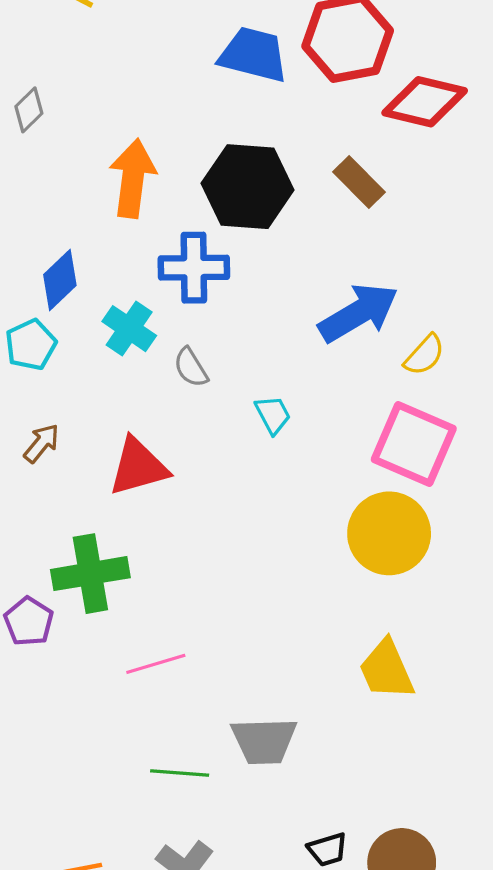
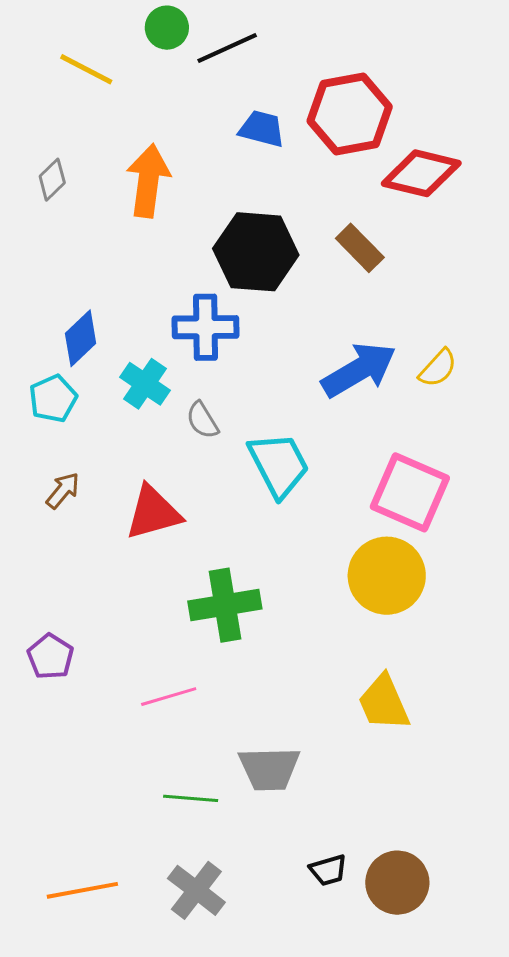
blue trapezoid: (253, 55) -> (262, 129), size x0.7
orange arrow: (133, 178) -> (148, 181), moved
yellow semicircle: (424, 355) -> (438, 368), moved
cyan trapezoid: (273, 415) -> (279, 465), size x1.8
green cross: (90, 574) -> (225, 605), moved

